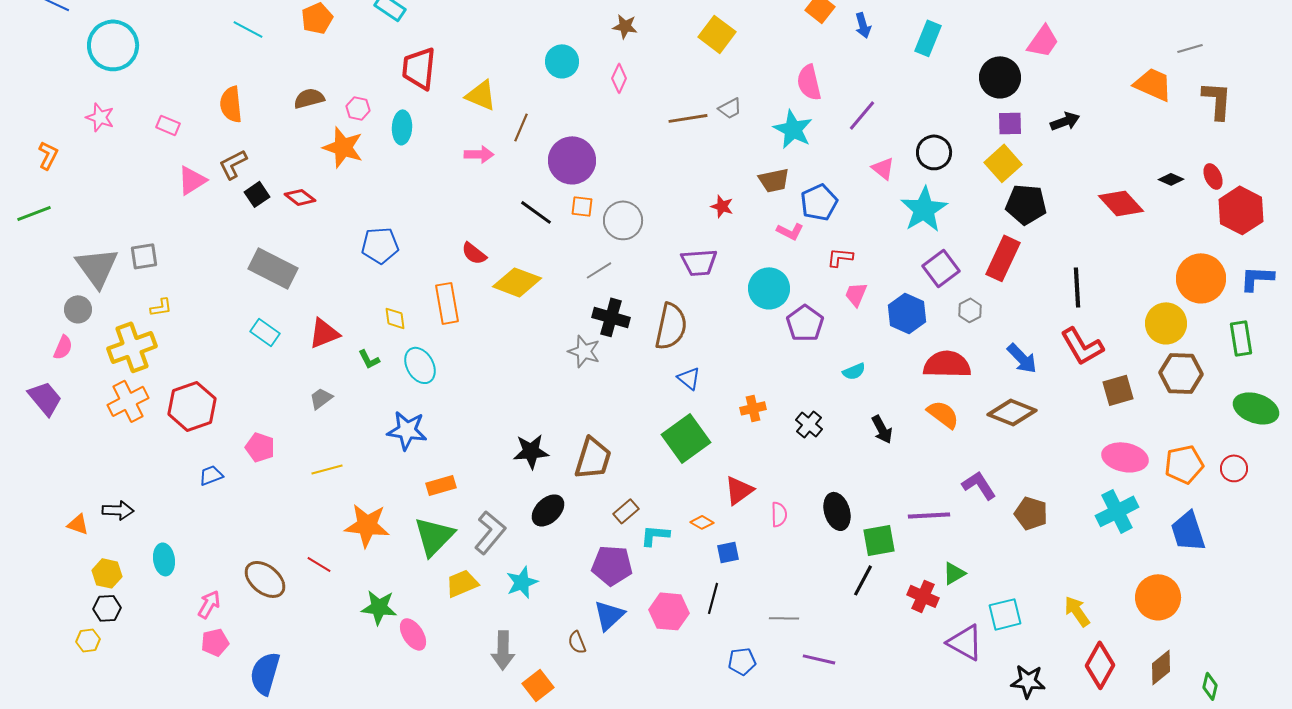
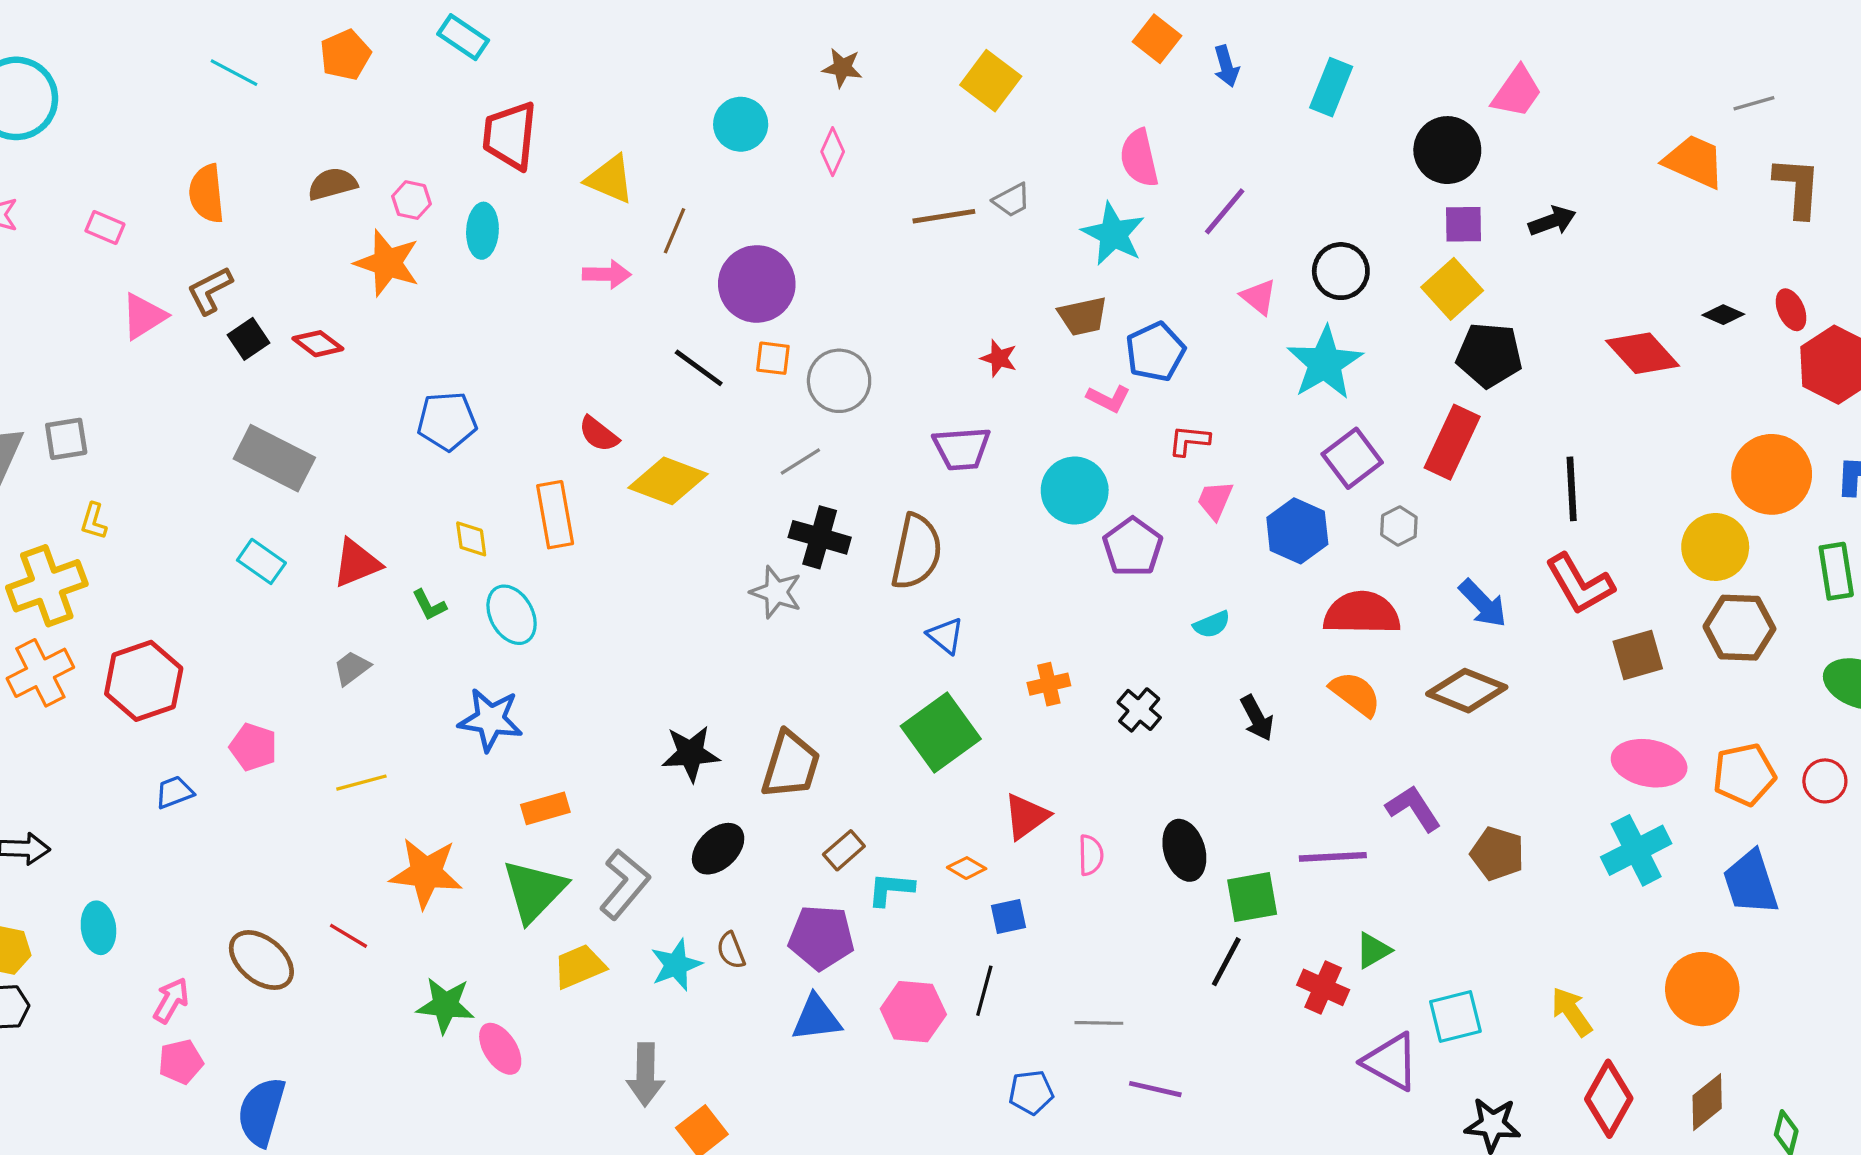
yellow L-shape: (161, 307) -> (94, 521), turned 115
blue triangle: (609, 615) -> (816, 1018), turned 36
brown semicircle: (577, 642) -> (731, 950), moved

